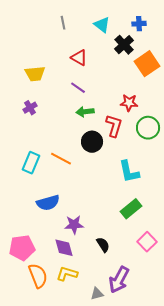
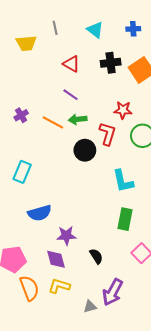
black cross: (124, 45) -> (111, 63), moved, turned 36
yellow trapezoid: (35, 74) -> (26, 43), moved
orange line: (61, 159) -> (53, 122), moved
green rectangle: (131, 209) -> (125, 219), turned -40

